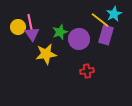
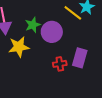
purple rectangle: (106, 35) -> (80, 58), moved

